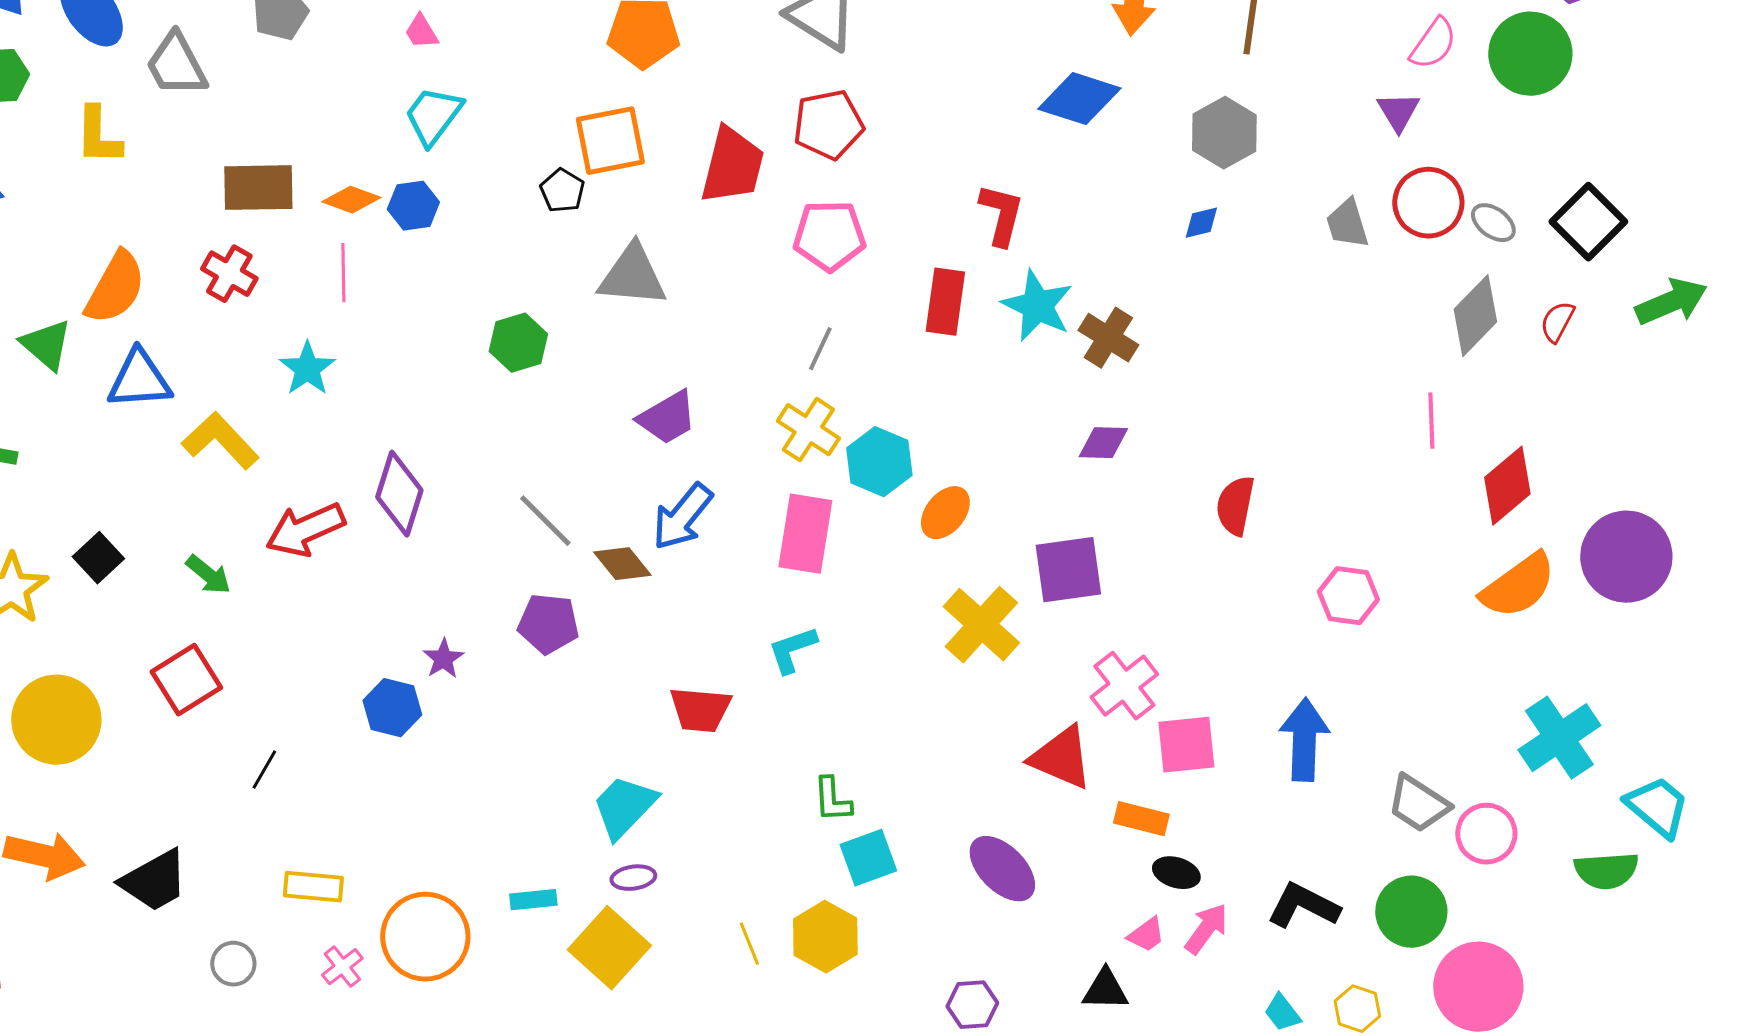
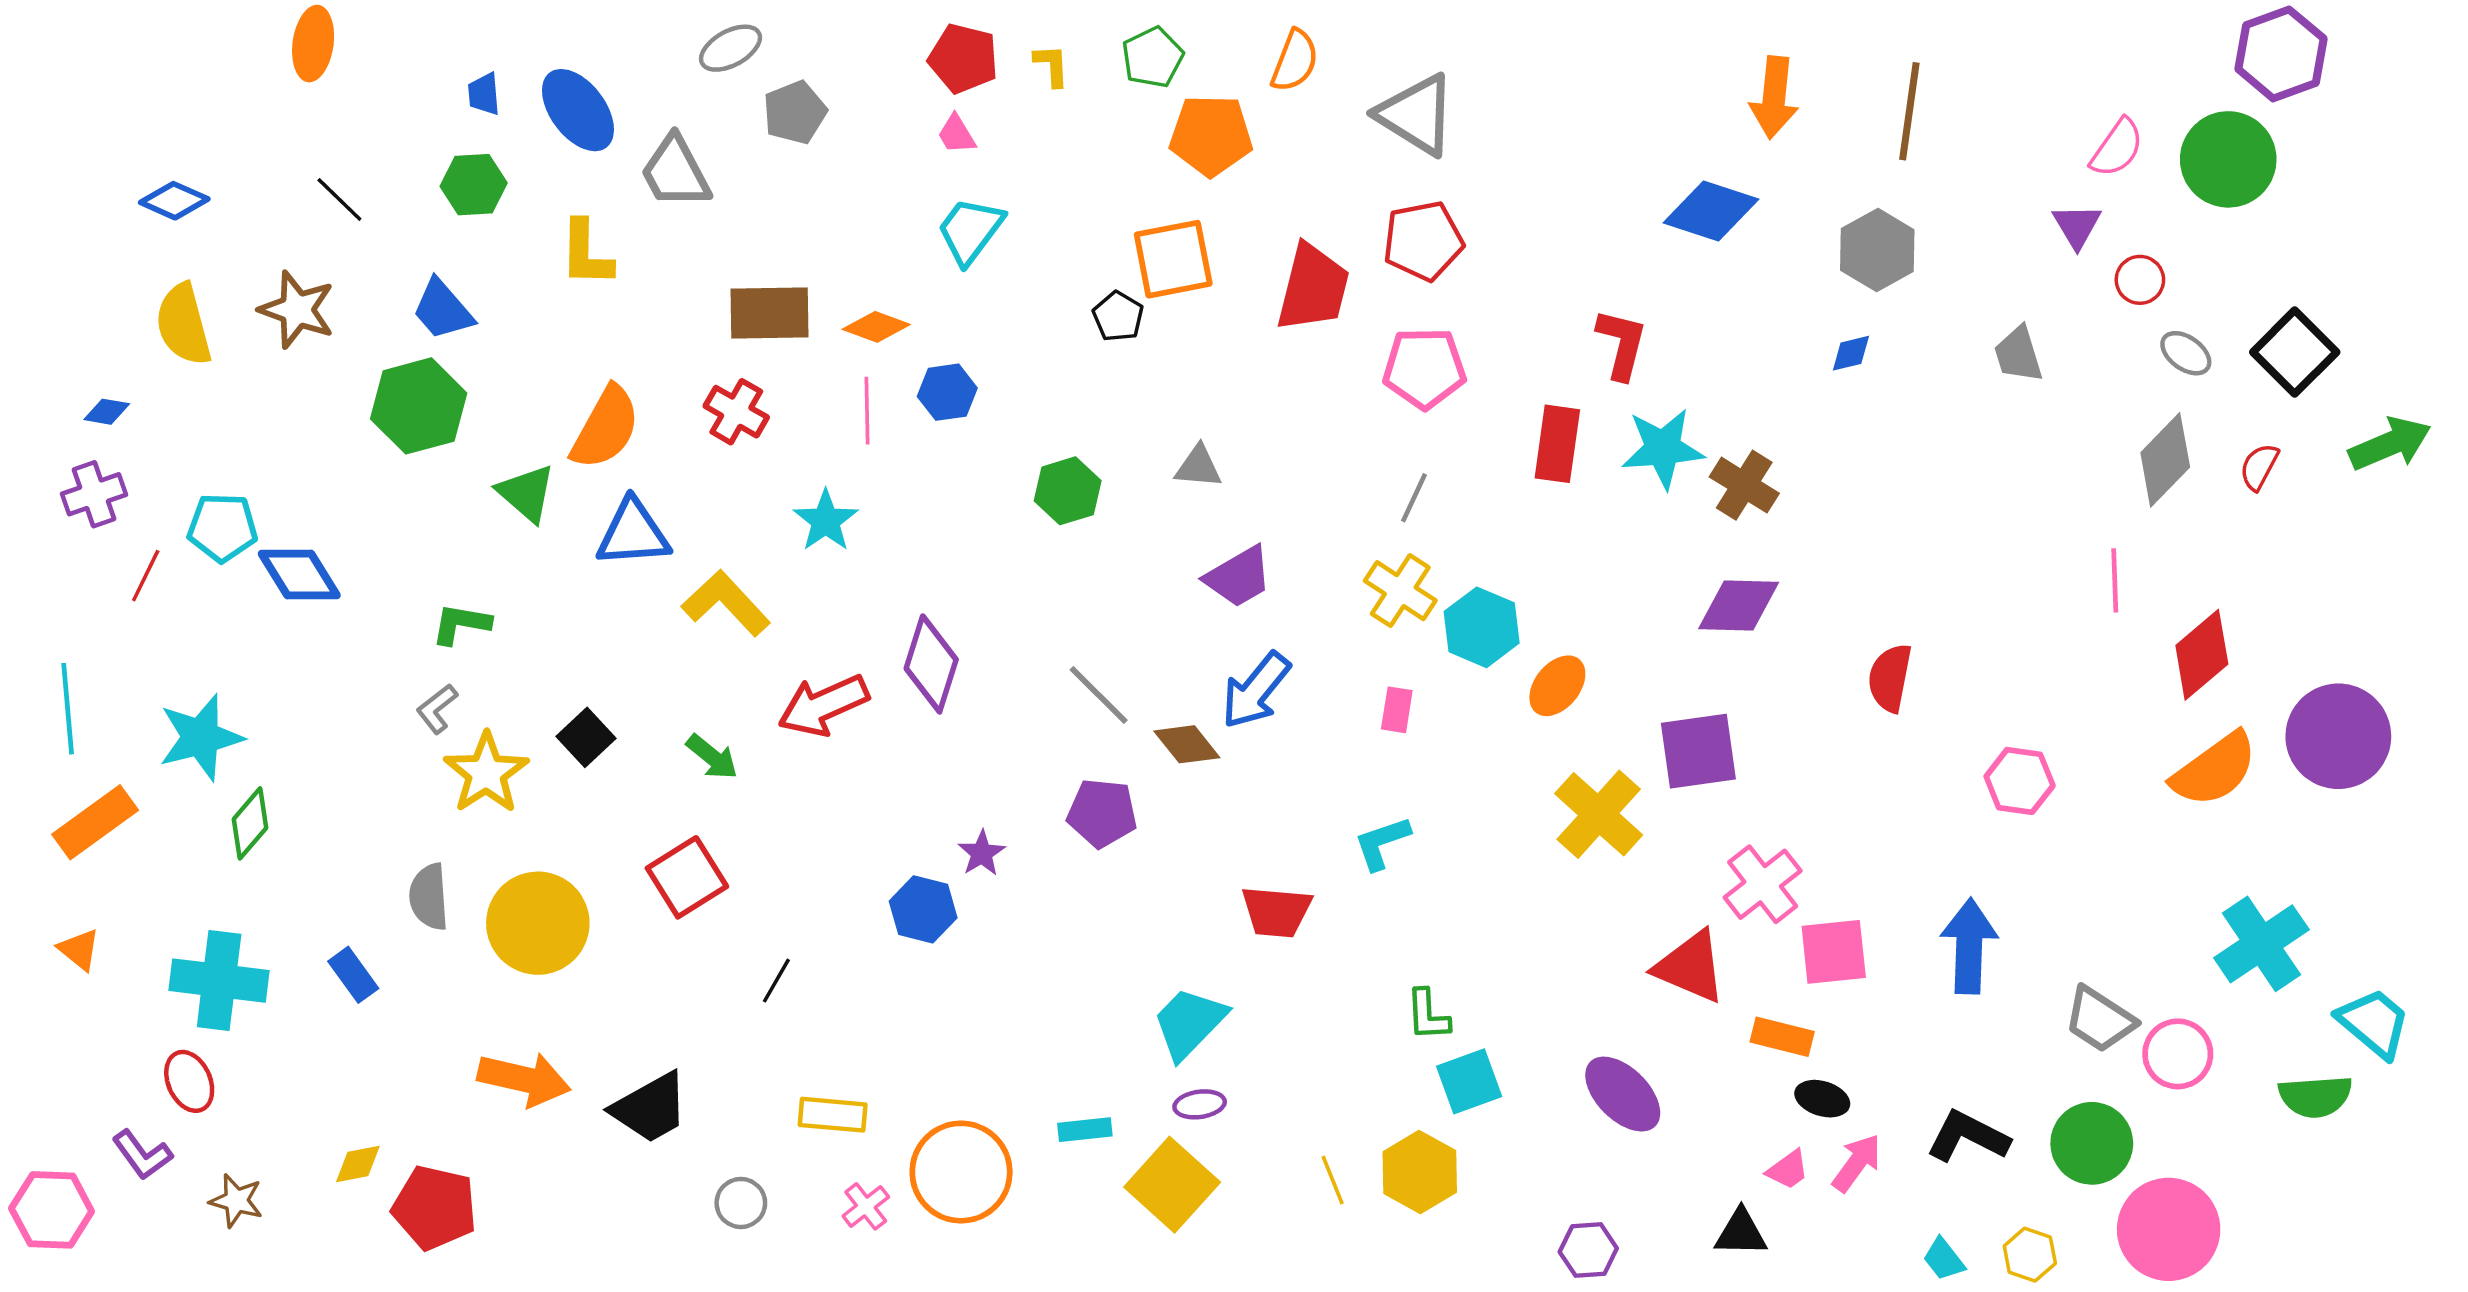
red circle: (1428, 203) -> (2140, 280), moved, size x0.6
blue hexagon: (413, 206) -> (947, 392), moved
gray triangle: (632, 276) -> (1198, 467), moved, size x0.6
cyan star: (1037, 306) -> (1663, 448), turned -30
purple diamond: (1103, 443) -> (1739, 606), size x1.4
pink rectangle: (805, 534) -> (1397, 710), size x0.5

